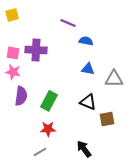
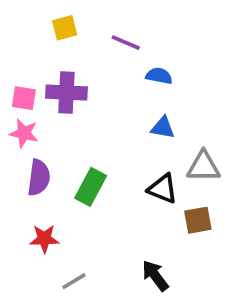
yellow square: (12, 15) -> (65, 28), moved
gray triangle: (114, 79) -> (203, 167), moved
red star: (48, 129) -> (44, 239), moved

